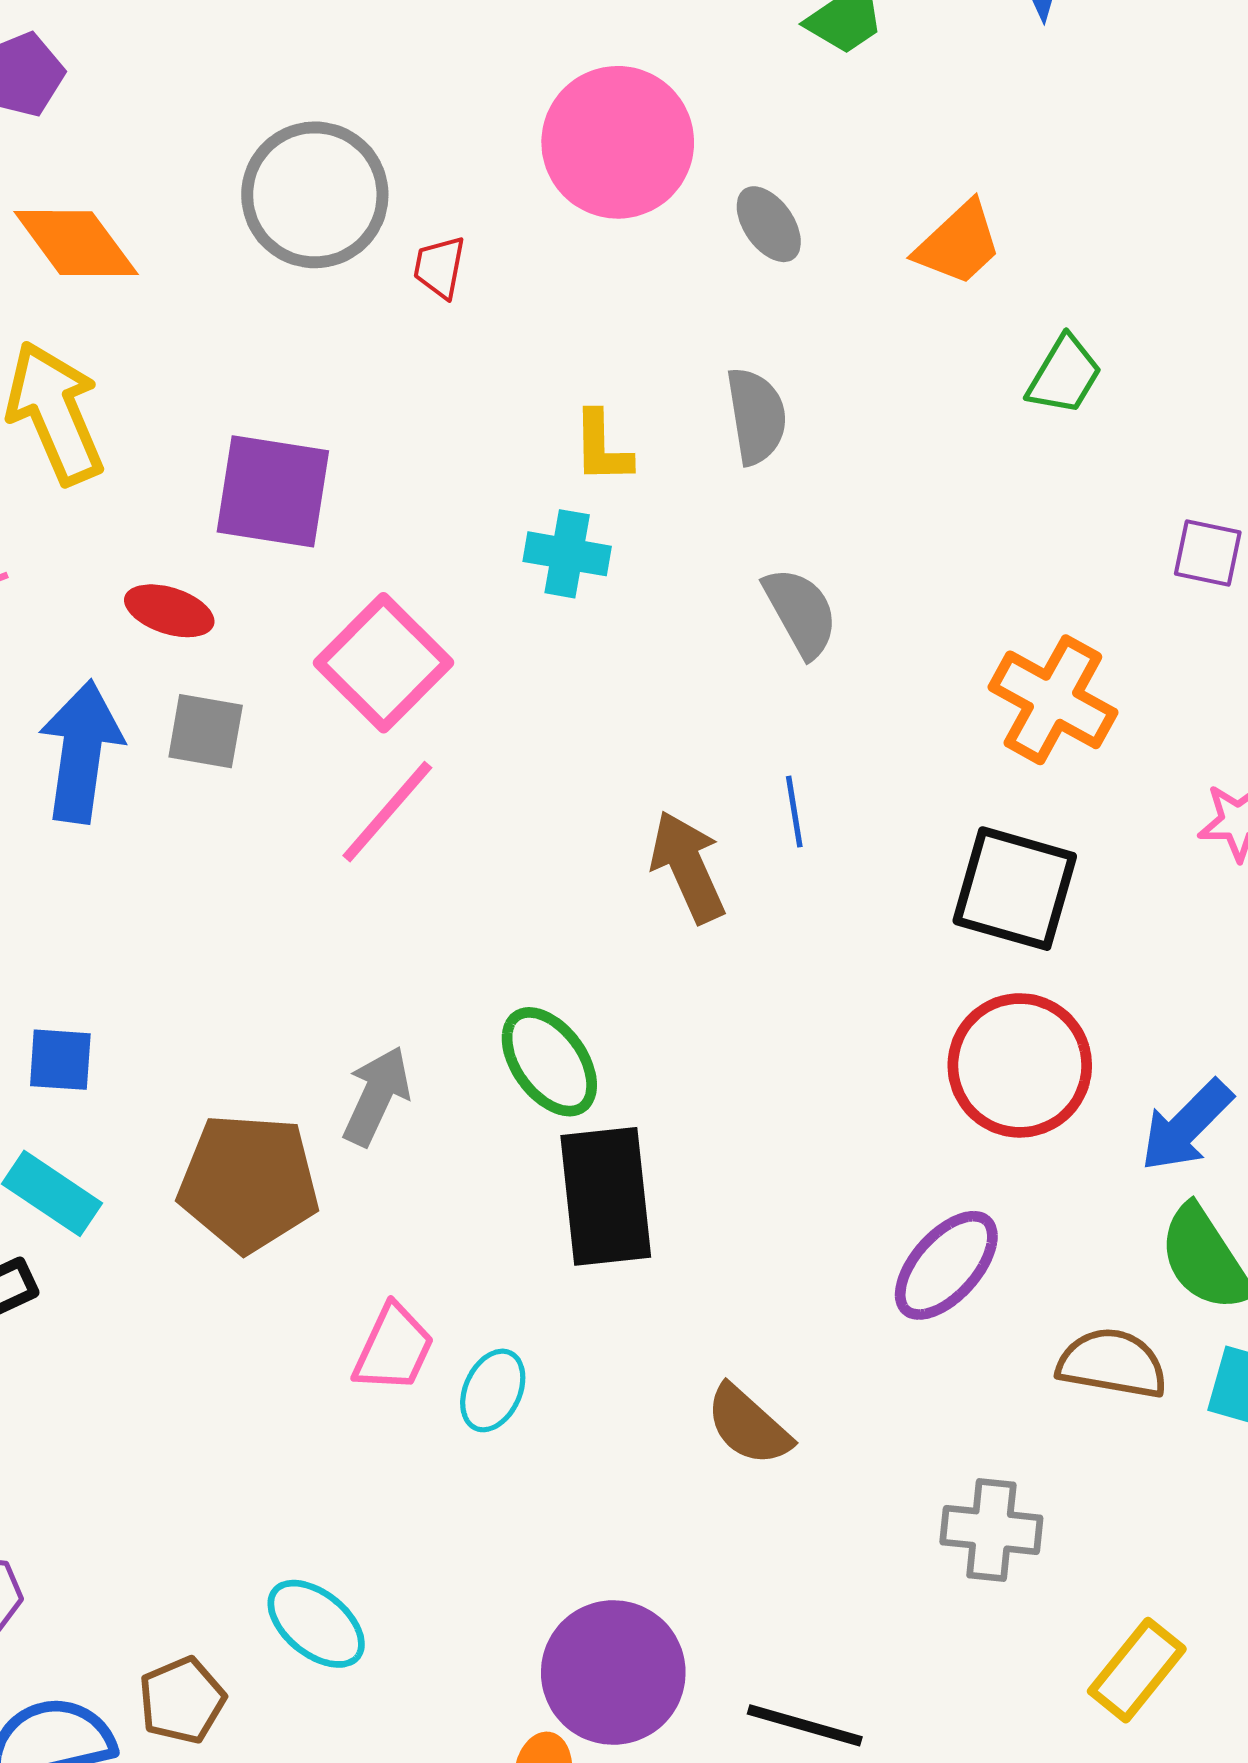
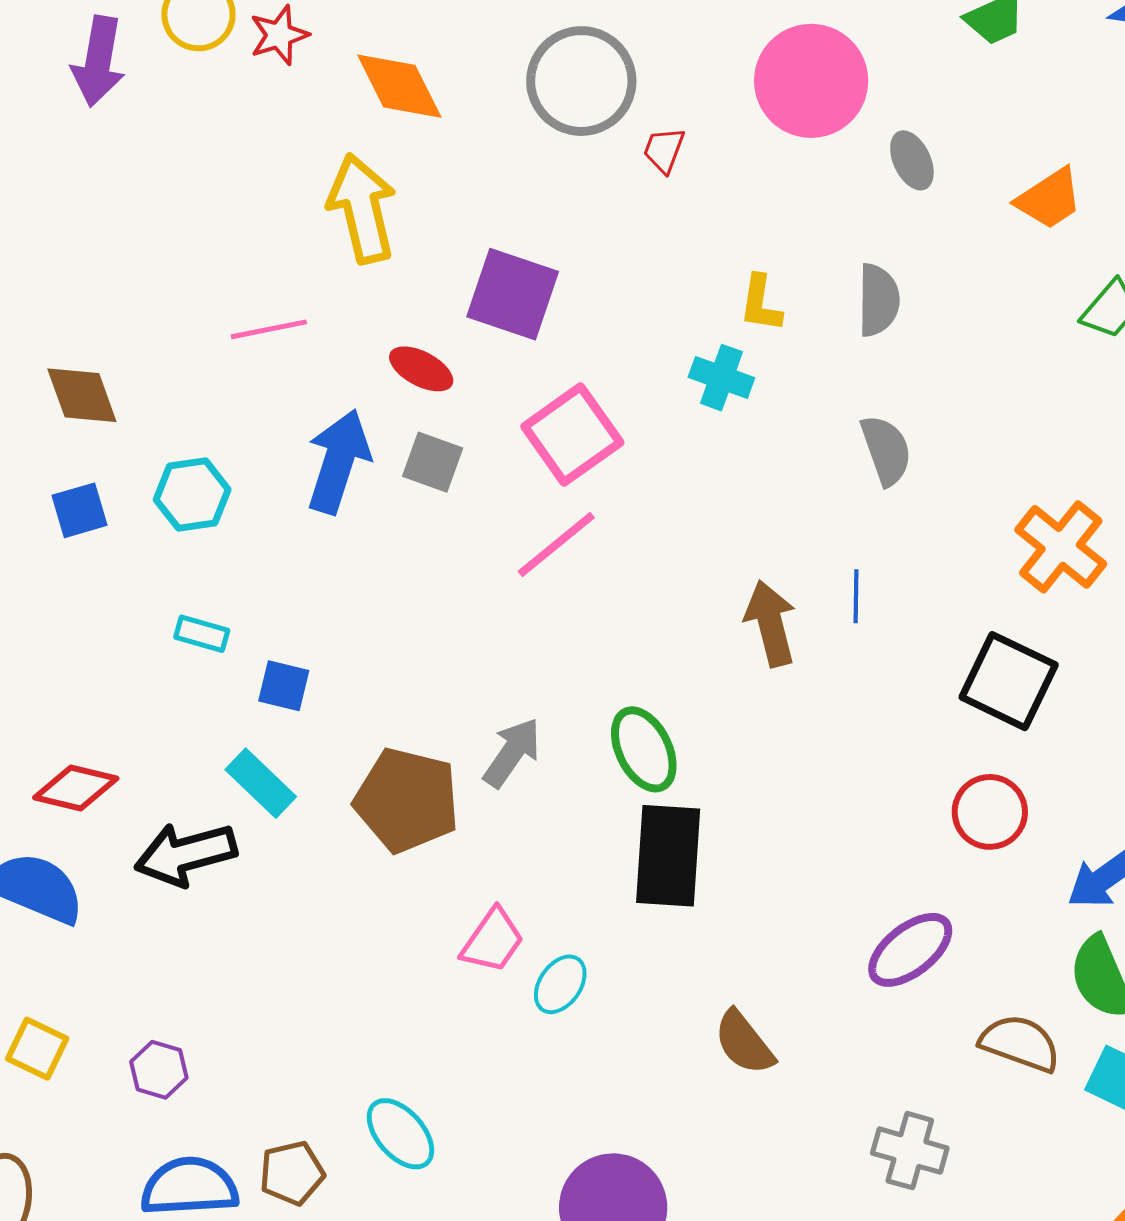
red circle: (1020, 1065) -> (990, 812), size x0.7

